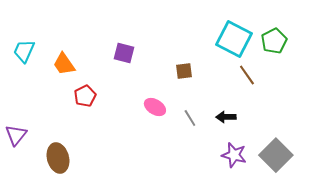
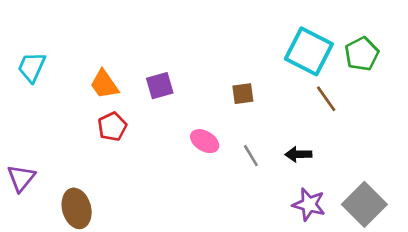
purple square: (124, 53) -> (160, 86), moved, turned -30
orange trapezoid: (64, 64) -> (104, 84), moved

